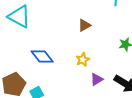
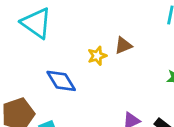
yellow star: (83, 60) -> (97, 56), moved

